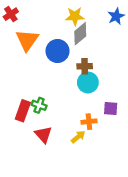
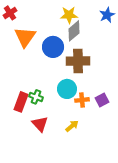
brown cross: (85, 66) -> (78, 61), size x1.6
cyan circle: (88, 82) -> (67, 89), moved
purple square: (111, 109) -> (102, 100), turned -32
orange cross: (89, 122) -> (82, 100), moved

